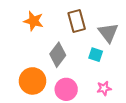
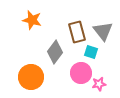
brown rectangle: (77, 21) -> (77, 32), moved
pink circle: (66, 89) -> (81, 73), moved

